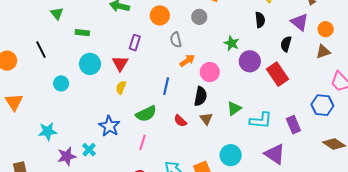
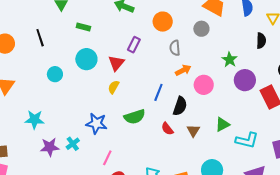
black semicircle: (201, 96) -> (180, 106), moved
blue star: (109, 126) -> (96, 123), turned -30
pink line: (143, 142) -> (107, 158), moved

